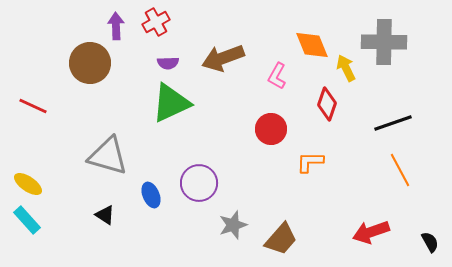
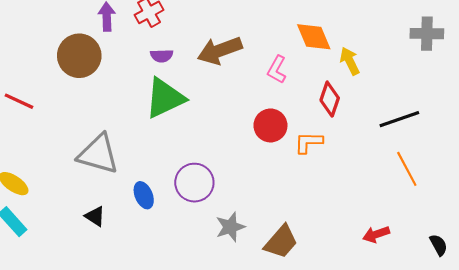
gray cross: (384, 42) -> (427, 34), moved, size x0.7
orange L-shape: (310, 162) -> (309, 142), moved
red arrow: (371, 232) -> (376, 234), size x0.7

